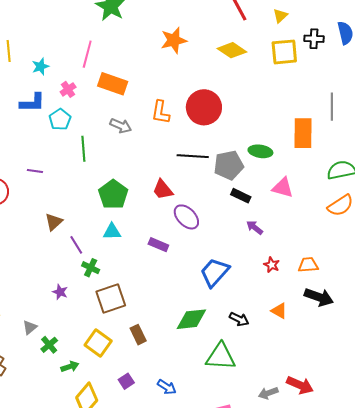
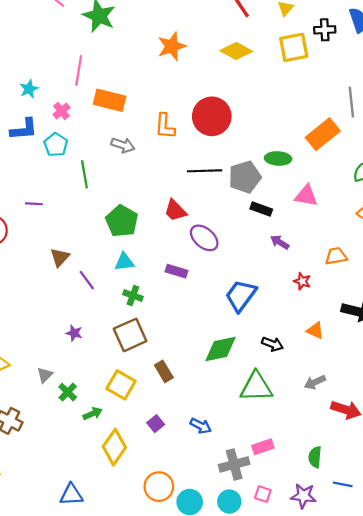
orange rectangle: (303, 133) -> (323, 134), turned 56
orange trapezoid: (308, 265) -> (336, 256), moved
green cross: (91, 268) -> (133, 295), moved
gray arrow: (268, 393) -> (315, 382), moved

